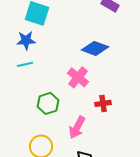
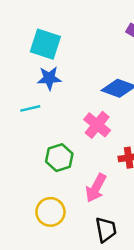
blue star: (26, 40) -> (49, 78), moved

